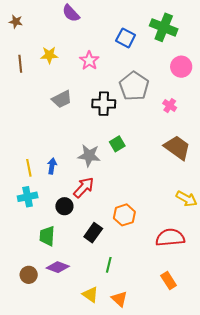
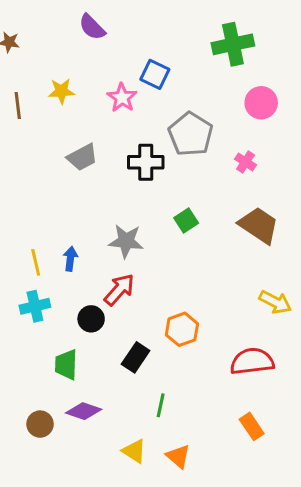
green cross: (164, 27) -> (233, 44), turned -32
blue square: (126, 38) -> (155, 74), moved
green square: (117, 144) -> (186, 220), moved

